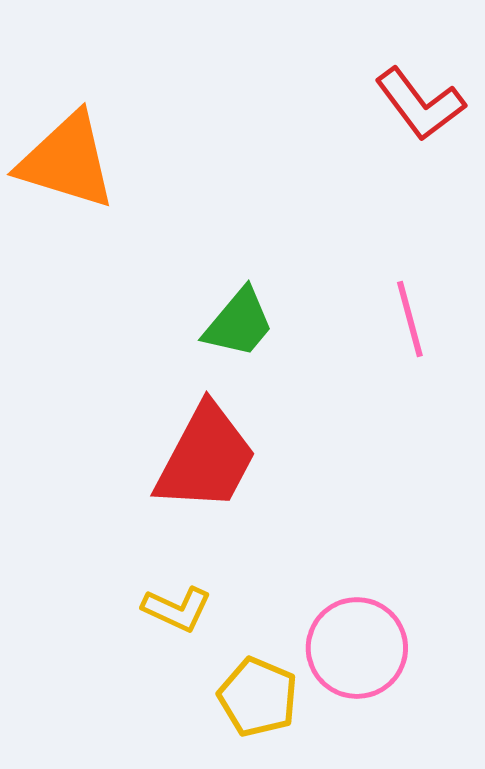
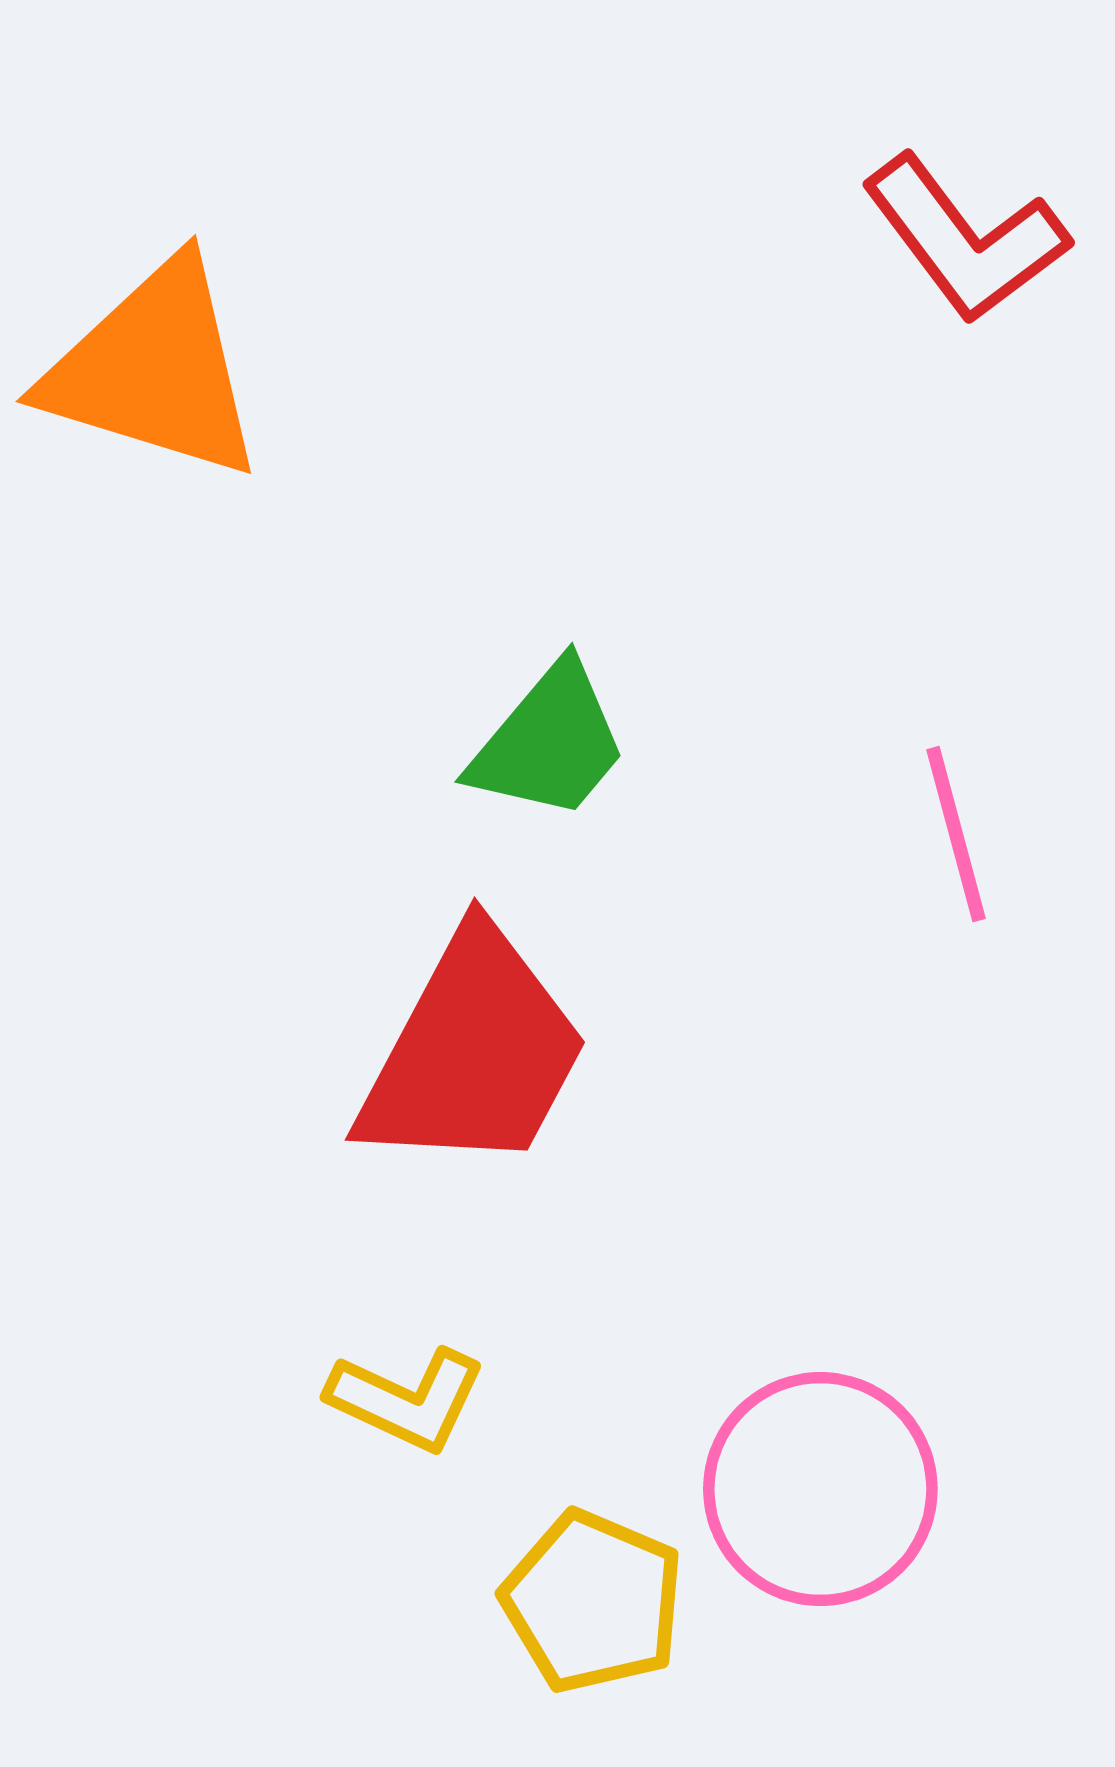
pink line: (410, 319) -> (956, 834), moved

